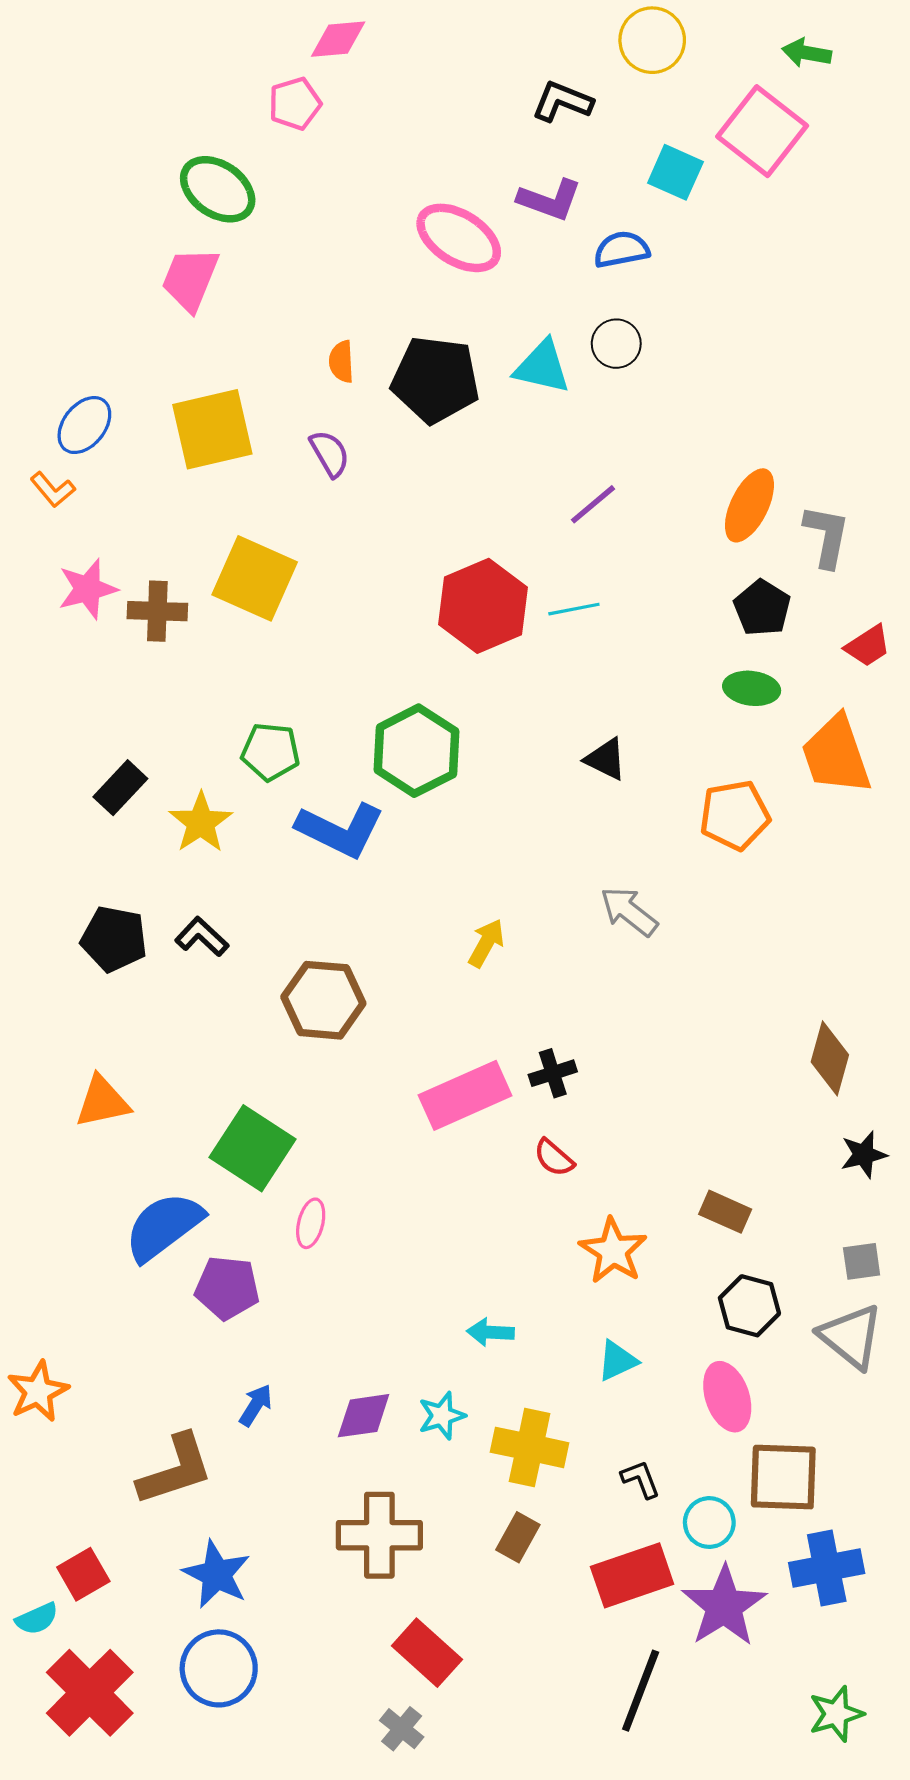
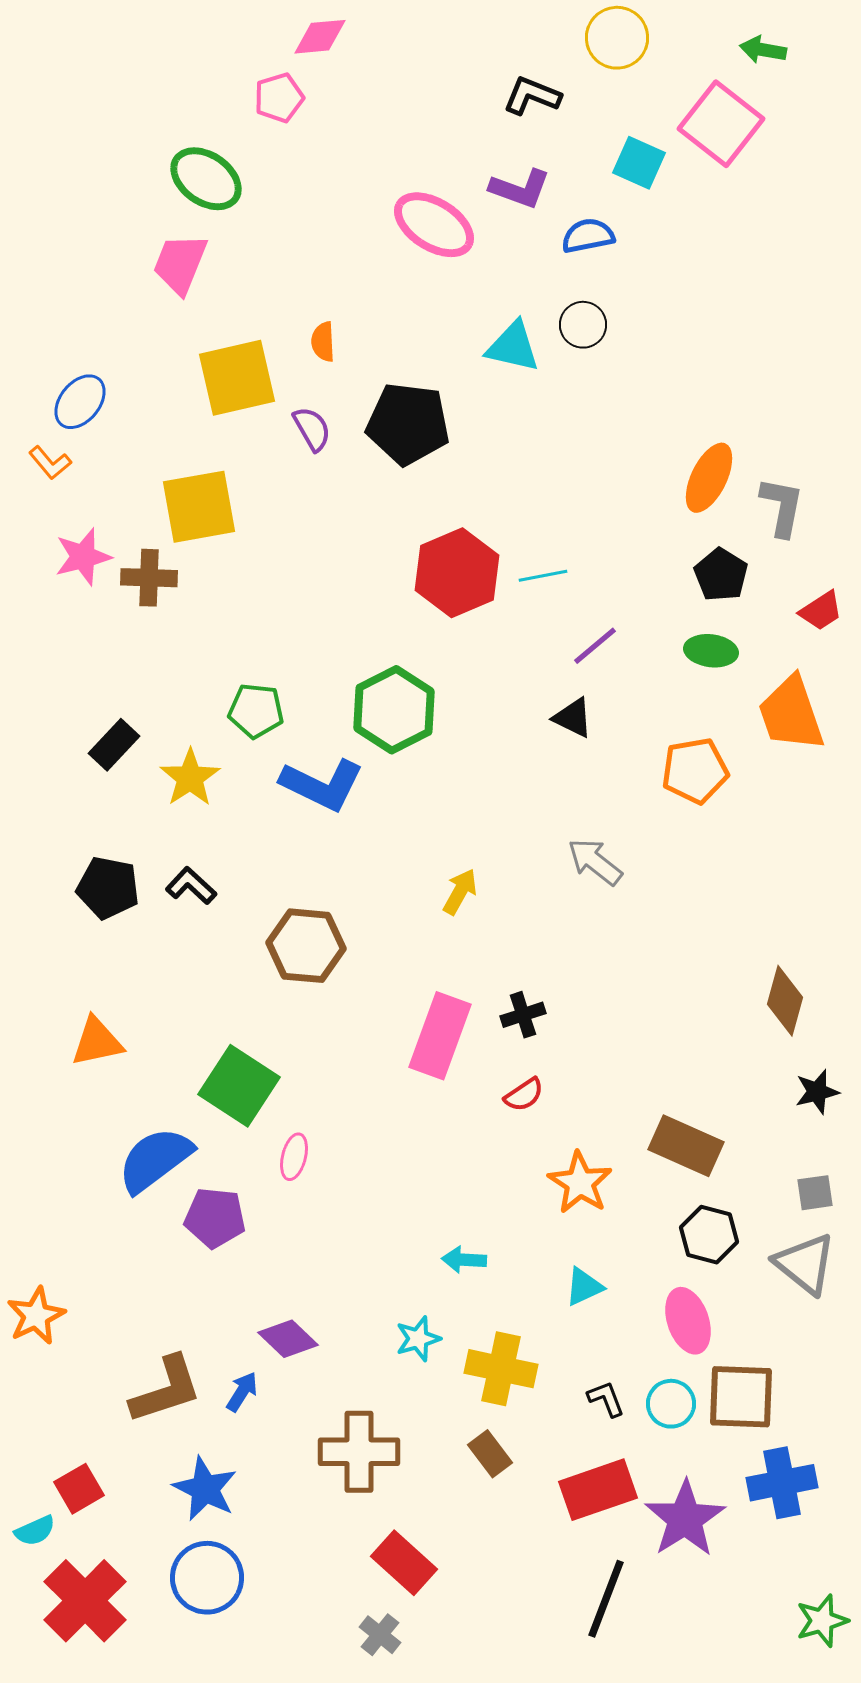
black pentagon: (435, 380) -> (408, 424), moved
yellow square: (212, 429) -> (237, 378), moved
purple line: (593, 504) -> (595, 646), moved
yellow square: (255, 578) -> (199, 507), moved, turned -34
pink rectangle: (465, 1095) -> (440, 1036), turned -46
red semicircle: (554, 1158) -> (524, 1095), turned -75
brown rectangle: (725, 1212) -> (686, 1146), size x1.5
blue arrow: (256, 1405) -> (242, 1392), moved
purple diamond: (364, 1416) -> (288, 1339), moved, turned 52
cyan circle: (709, 1523) -> (671, 1404), moved
brown rectangle: (518, 1537) -> (490, 1454), turned -66
green star: (836, 1714) -> (822, 1621), moved

